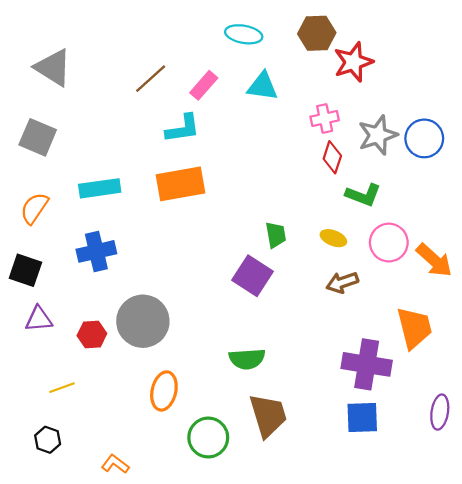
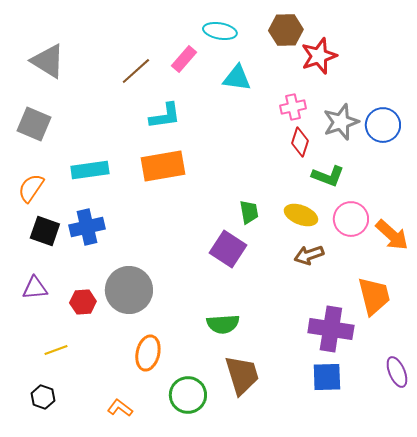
pink rectangle: (204, 85) -> (184, 59), moved
yellow ellipse: (333, 238) -> (301, 215), size x1.4
black square: (25, 270) -> (45, 231), moved
purple ellipse: (440, 412) -> (397, 372), turned -32
orange L-shape: (115, 464) -> (120, 408), moved

